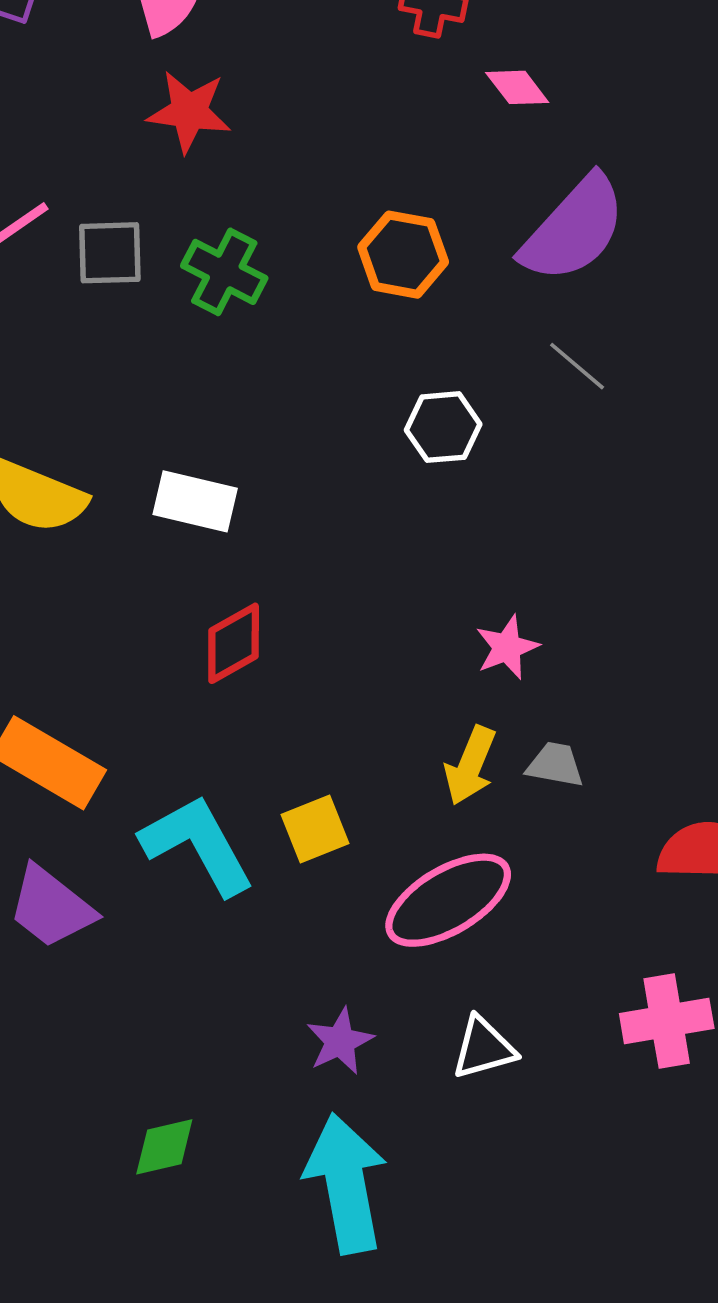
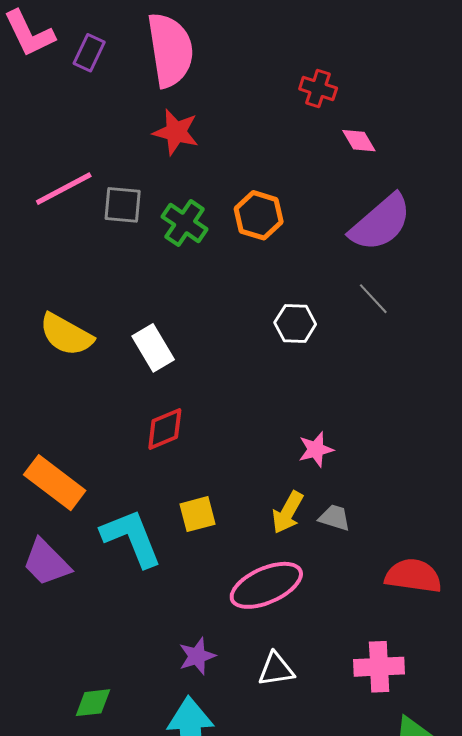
orange hexagon: (403, 255) -> (259, 215), moved
white rectangle: (195, 501) -> (153, 348), turned 39
yellow square: (315, 829) -> (198, 514), moved

